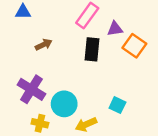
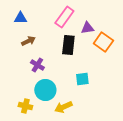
blue triangle: (23, 12) -> (20, 18), moved
purple cross: (31, 89) -> (37, 65), moved, size x0.6
cyan square: (117, 105) -> (82, 79), moved, turned -32

